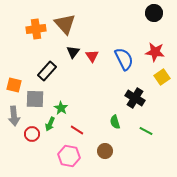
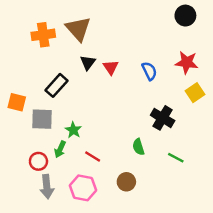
blue semicircle: (124, 59) -> (149, 71), size x0.7
gray arrow: (14, 116) -> (47, 187), moved

